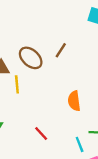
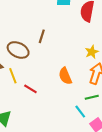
red line: (41, 133) -> (30, 89), moved

